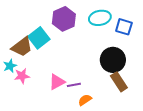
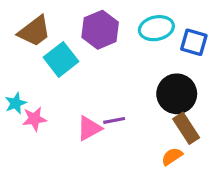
brown trapezoid: (22, 47) -> (34, 31), moved
purple line: (74, 85) -> (114, 120), moved
orange semicircle: (85, 100) -> (172, 156), moved

